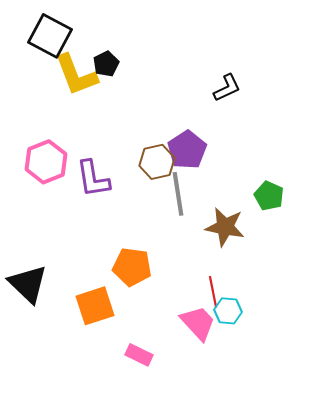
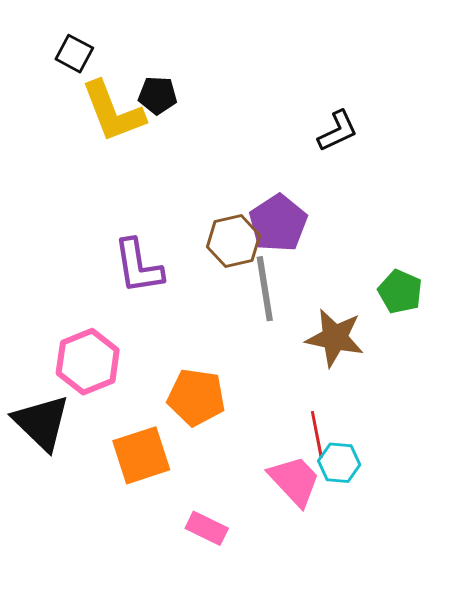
black square: (50, 36) -> (74, 54), size x0.6
black pentagon: (106, 64) -> (158, 95), turned 30
pink hexagon: (46, 162) -> (88, 362), moved

